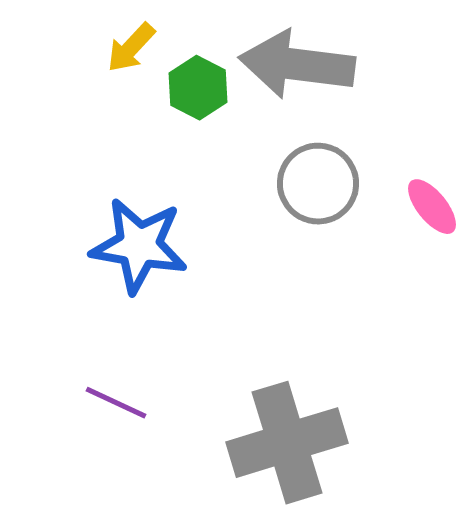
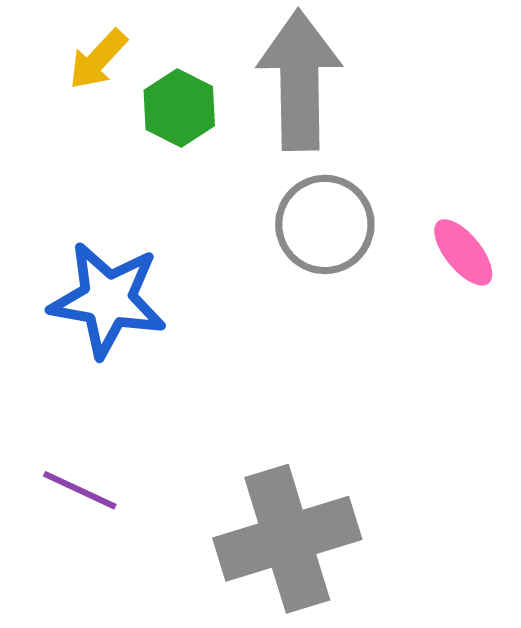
gray arrow: (297, 65) -> (299, 80), turned 82

